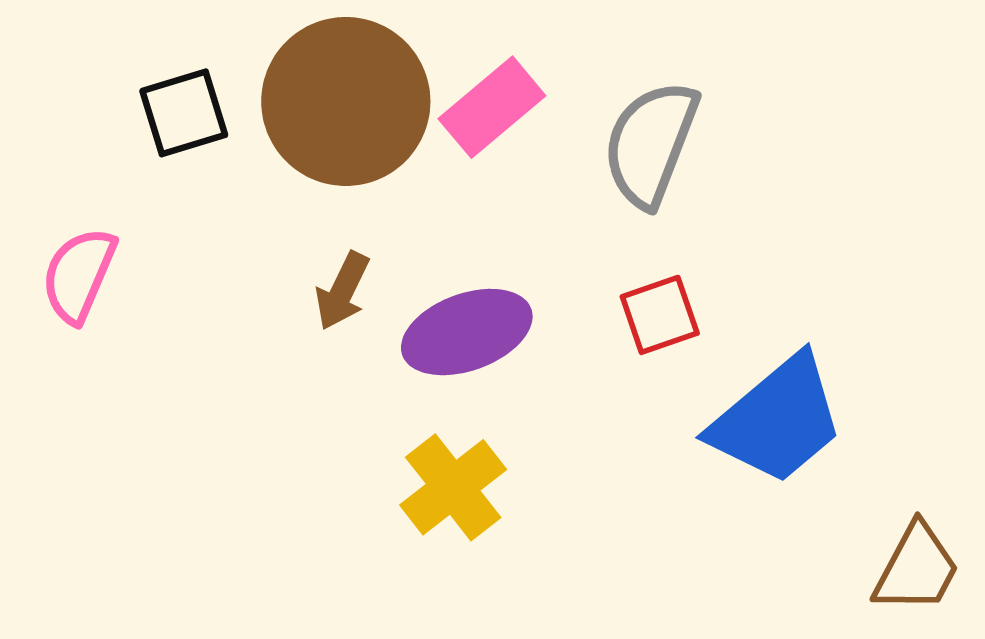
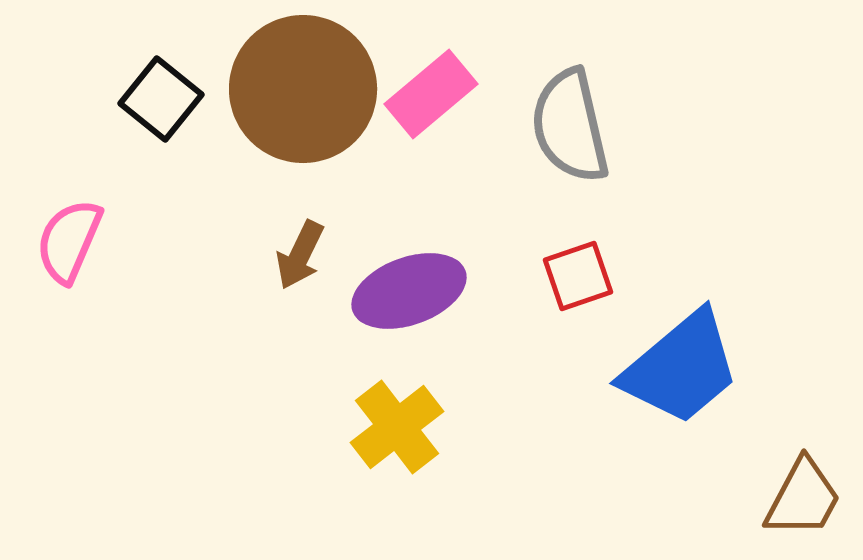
black square: (184, 113) -> (161, 99), turned -34
gray semicircle: (651, 144) -> (570, 126), turned -34

